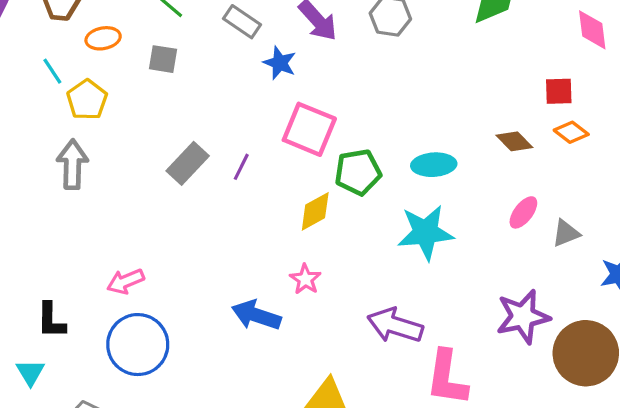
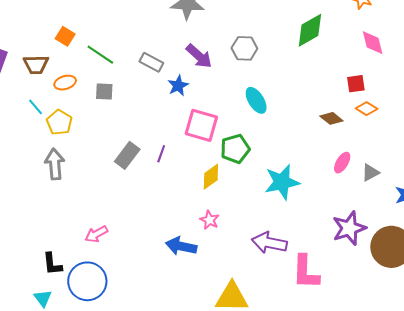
blue star: (280, 63) -> (178, 86), turned 30
cyan ellipse: (434, 165) -> (256, 100), moved, turned 68
blue circle: (138, 345) -> (87, 281), moved

